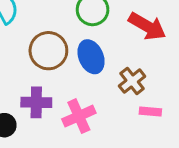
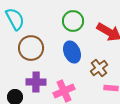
brown circle: (48, 51) -> (31, 48), moved

